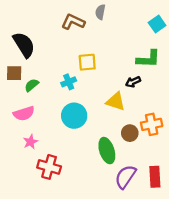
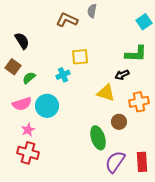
black semicircle: (24, 45) -> (22, 41), size x0.7
brown square: (14, 73) -> (13, 67), turned 35
cyan circle: (74, 116) -> (47, 106), moved
orange cross: (152, 124) -> (139, 102), moved
red cross: (49, 167) -> (28, 153), moved

